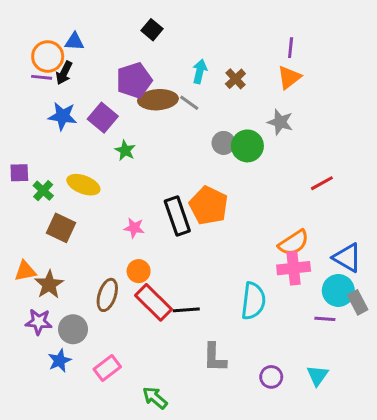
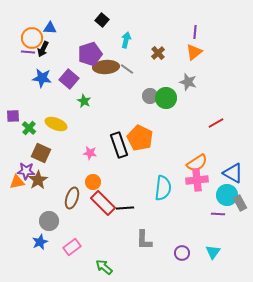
cyan arrow: (200, 71) -> (126, 40), moved
brown star: (49, 285) -> (38, 180), moved
cyan semicircle: (253, 301) -> (163, 188), moved
purple star: (39, 322) -> (26, 171), moved

